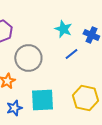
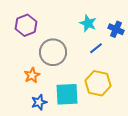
yellow hexagon: (85, 98) -> (98, 83), moved

